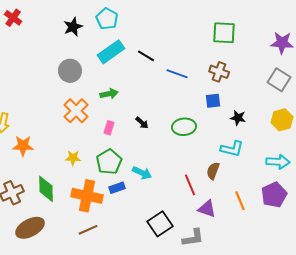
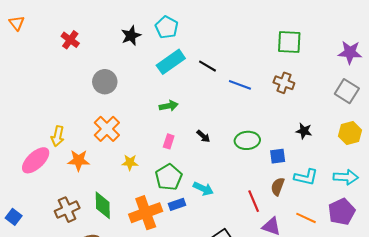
red cross: (13, 18) -> (70, 40), moved
gray circle: (70, 71) -> (105, 82), moved
blue square: (213, 101) -> (278, 156), moved
orange cross: (76, 111) -> (107, 129), moved
cyan L-shape: (232, 149) -> (306, 177), moved
yellow star: (73, 158) -> (130, 162), moved
orange cross: (87, 196) -> (146, 213), turned -32
orange line: (240, 201) -> (306, 218), turned -42

